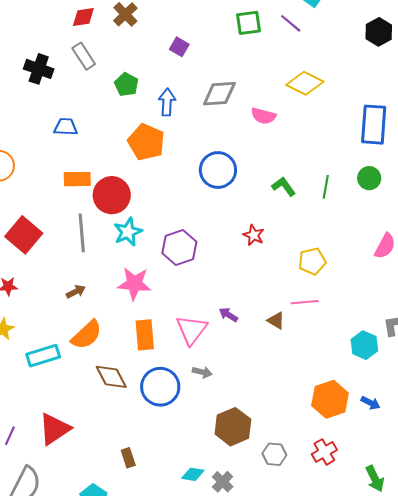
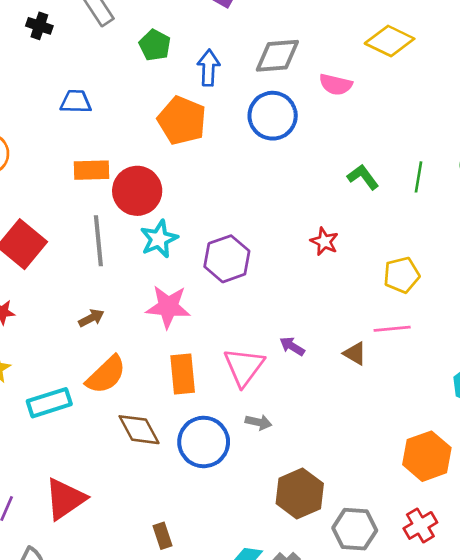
black cross: (39, 69) -> (39, 26), size x0.7
blue circle: (218, 170) -> (273, 116), moved
gray hexagon: (274, 454) -> (355, 529), size x1.4

